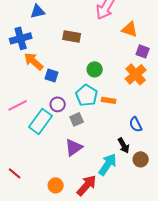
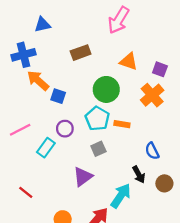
orange triangle: (130, 29) -> (129, 62), moved
brown rectangle: (72, 36) -> (81, 53), turned -30
green circle: (95, 69) -> (106, 89), size x1.5
gray square: (77, 119) -> (98, 149), moved
cyan rectangle: (41, 121) -> (46, 148), size x0.7
brown circle: (141, 159) -> (164, 183), moved
red line: (15, 173) -> (26, 192), moved

